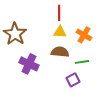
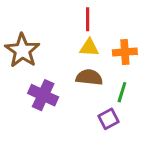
orange cross: (84, 35) -> (125, 52), turned -35
green line: (82, 62) -> (122, 92), turned -64

